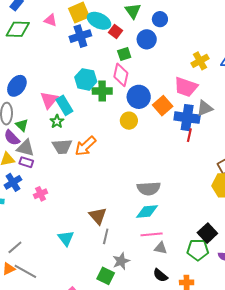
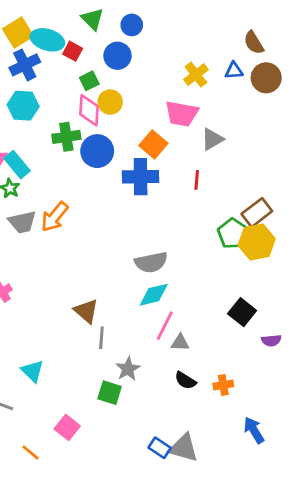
cyan hexagon: (86, 79) -> (23, 106), moved
blue circle: (139, 97) -> (97, 151), moved
blue cross: (187, 118) -> (141, 177), moved
yellow circle: (129, 121) -> (110, 102), moved
pink line: (152, 234) -> (165, 326), turned -50
cyan triangle: (66, 238) -> (32, 371), moved
green pentagon: (198, 250) -> (233, 233), moved, turned -30

